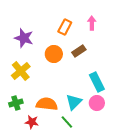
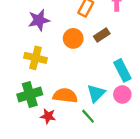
purple star: (24, 38) -> (39, 20), turned -30
yellow cross: (21, 71) -> (35, 58), turned -36
green cross: (16, 103) -> (30, 94), size x1.5

